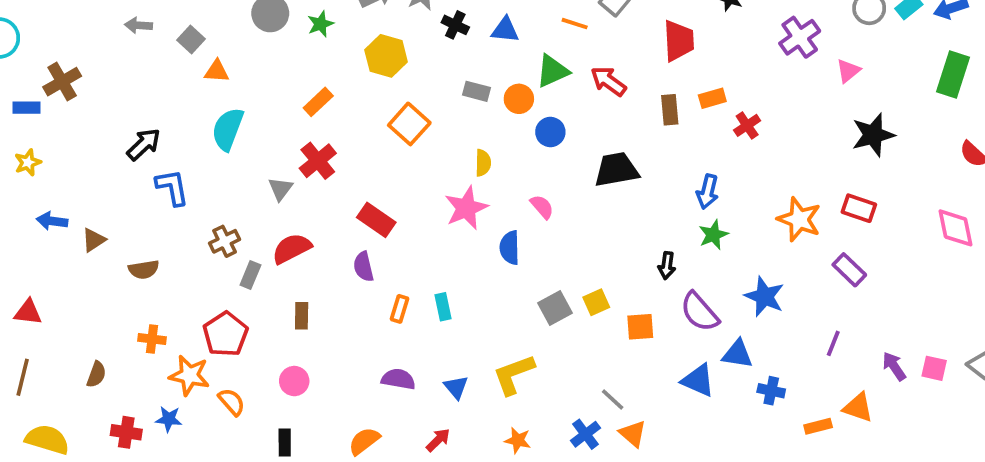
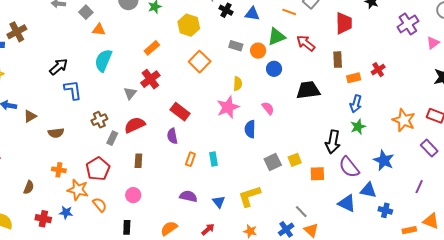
orange rectangle: (712, 98) -> (354, 78), moved
black arrow: (667, 266) -> (333, 142), size x1.6

